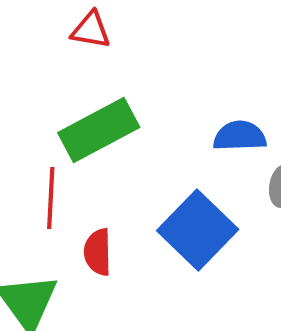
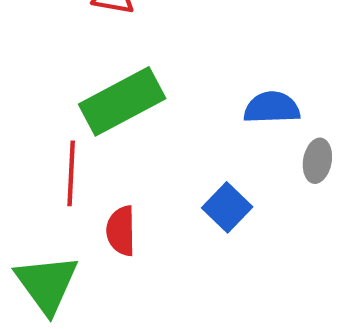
blue square: (198, 230) -> (227, 207), size x0.6

